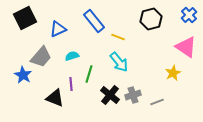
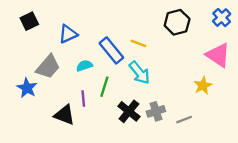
black square: (25, 18) -> (29, 21), size x0.7
blue rectangle: (94, 21) -> (111, 50), moved

